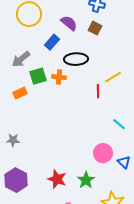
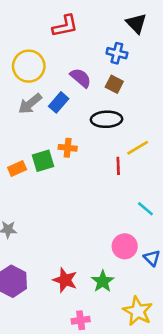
gray arrow: (21, 59) -> (30, 104), moved
black ellipse: (76, 59) -> (107, 119), moved
green square: (38, 76) -> (43, 161), moved

